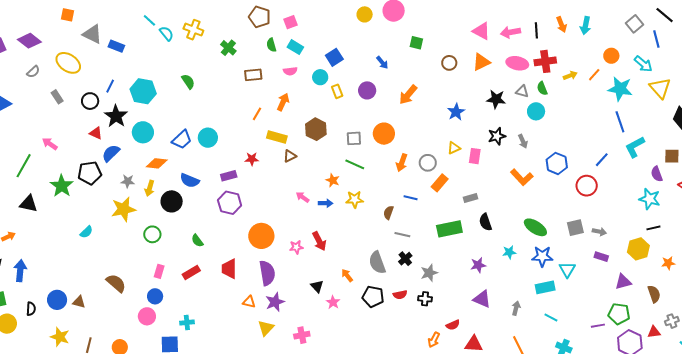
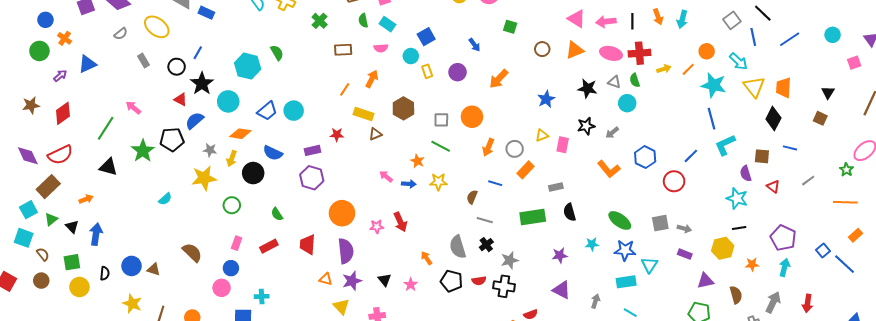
cyan hexagon: (143, 91) -> (248, 66), moved
gray arrow: (523, 141) -> (612, 133), turned 72
black triangle: (317, 286) -> (385, 280), moved
black cross: (425, 299) -> (504, 286), size x1.5
yellow triangle: (266, 328) -> (341, 307), turned -30

